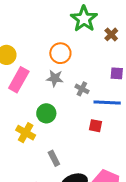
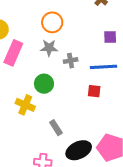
gray cross: (82, 89) -> (71, 61), moved, turned -32

